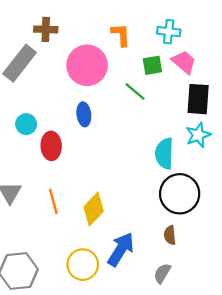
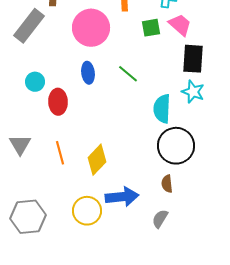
green line: (135, 91) -> (128, 74), moved
cyan star: (198, 135) -> (193, 92), turned -30
blue arrow: (121, 249) -> (122, 197), turned 52

